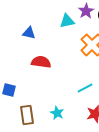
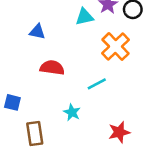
cyan line: (85, 88) -> (97, 84), moved
cyan star: (57, 113) -> (72, 112), moved

